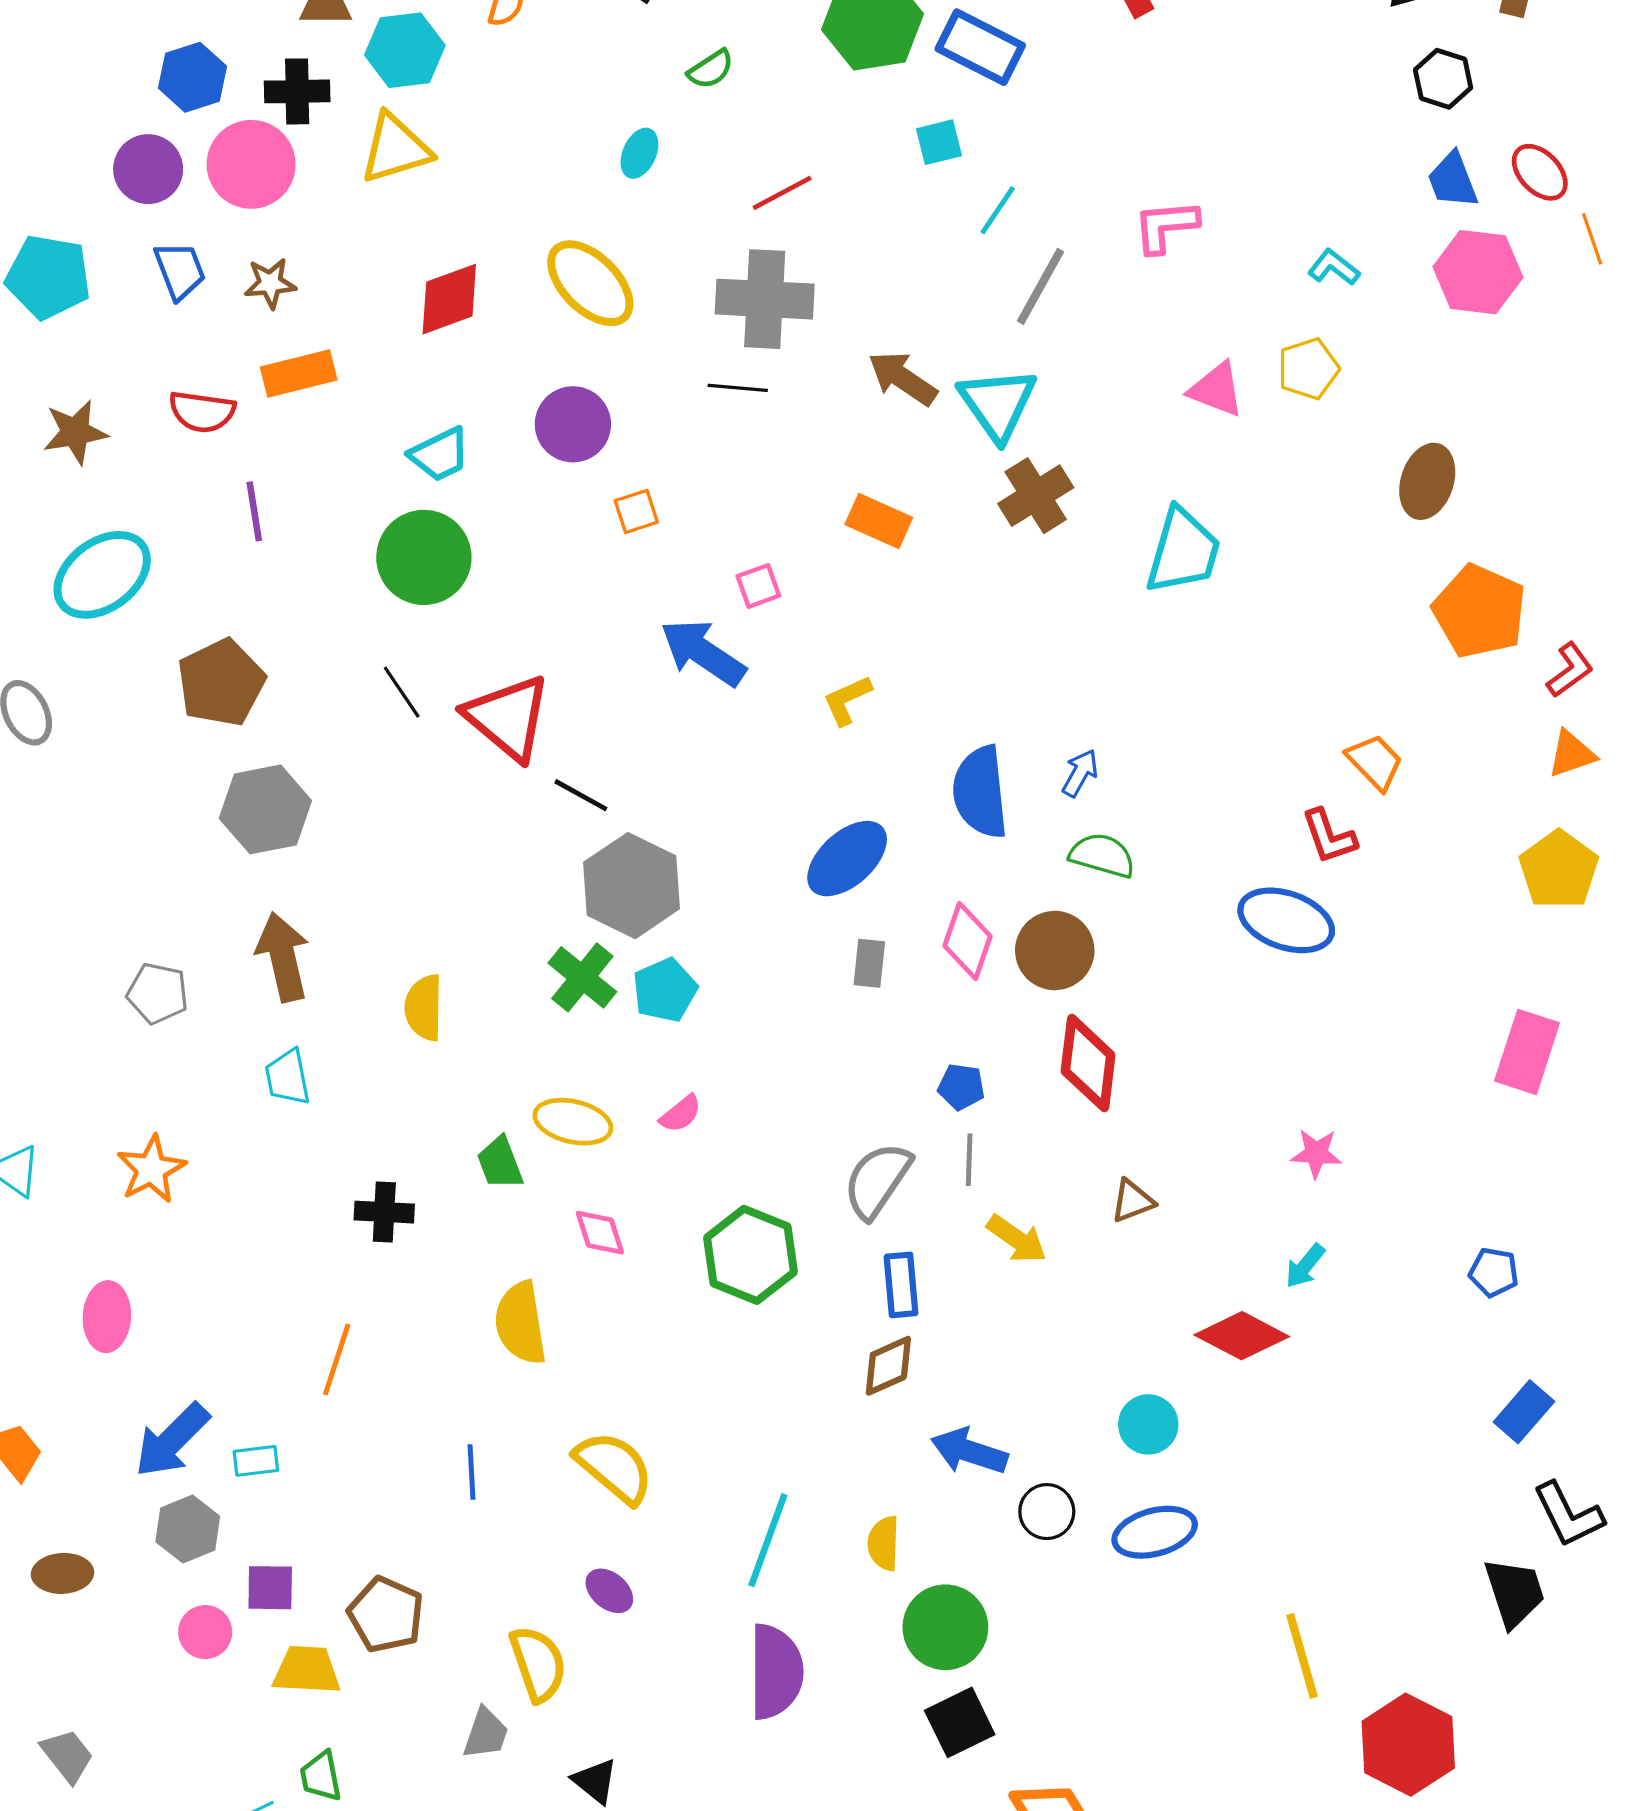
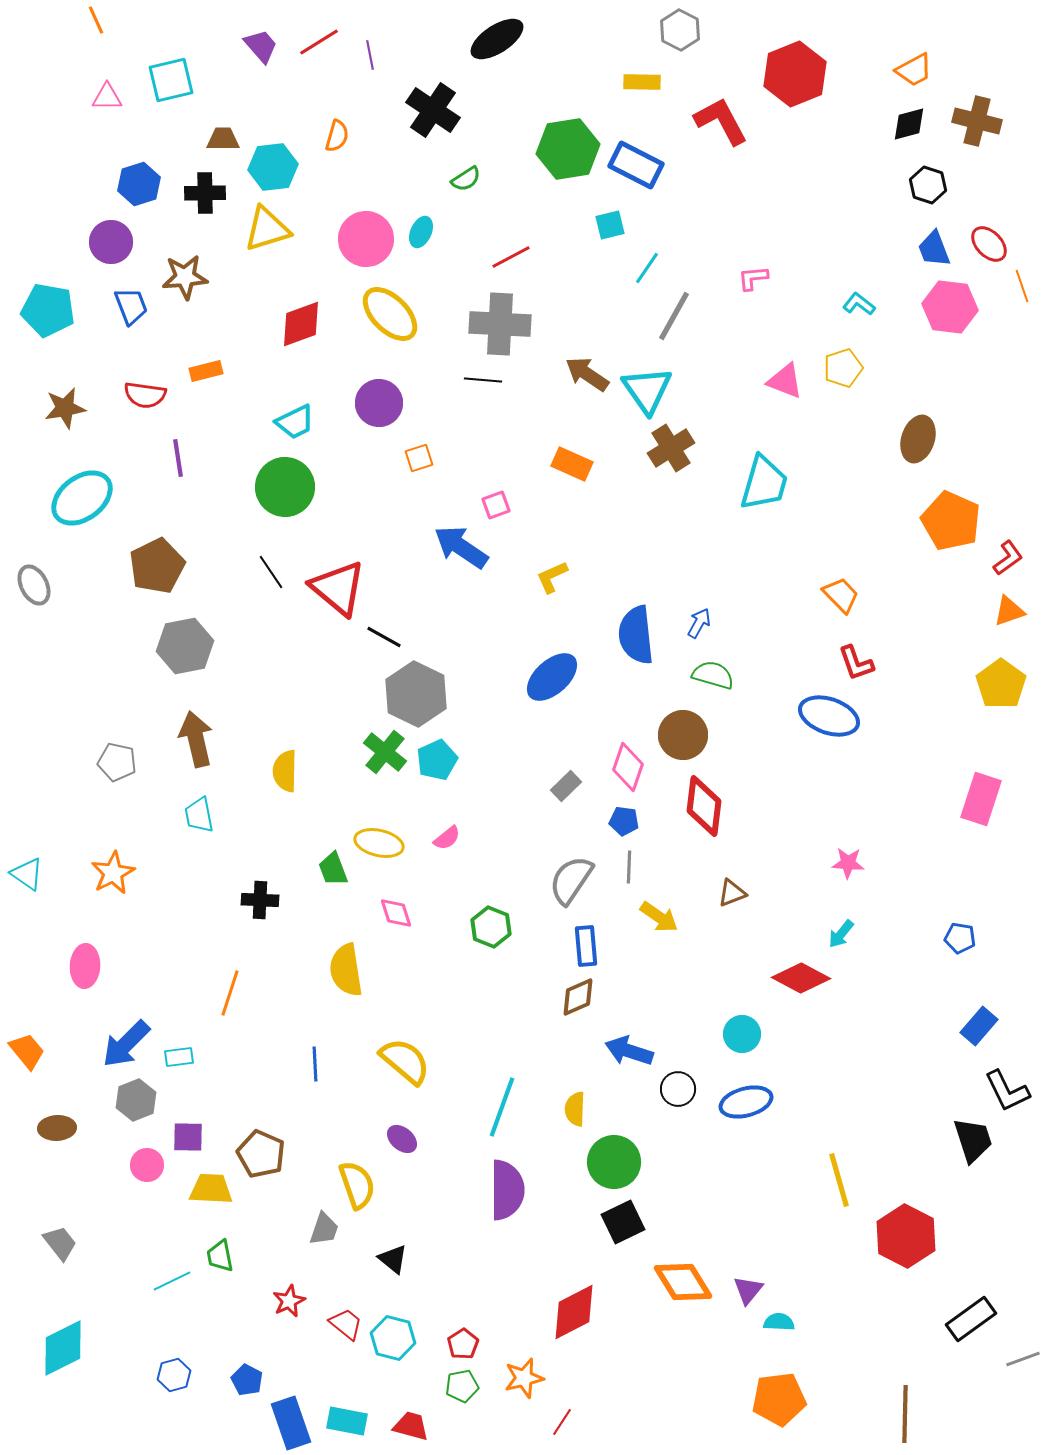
pink circle: (251, 164) -> (366, 239), moved
pink L-shape: (1166, 226) -> (753, 278), size x0.7
brown star: (270, 283) -> (185, 277), moved, size x1.4
orange rectangle: (299, 374) -> (206, 371), size x0.7
orange trapezoid: (1375, 762) -> (841, 595), moved
pink diamond: (968, 941) -> (628, 767), moved
gray rectangle: (869, 963) -> (566, 786), moved, turned 40
green hexagon: (750, 1255) -> (491, 927), size x0.7

